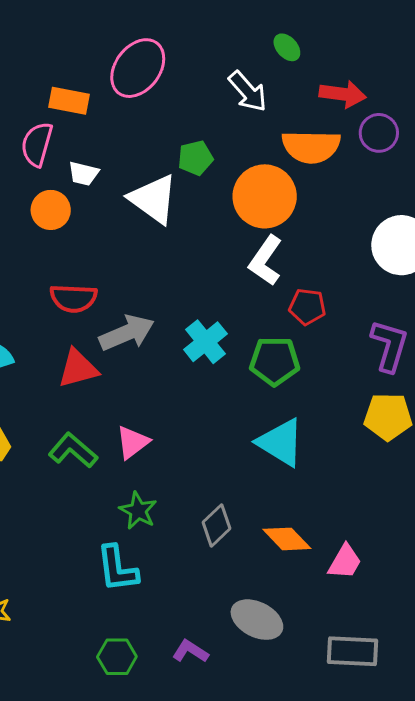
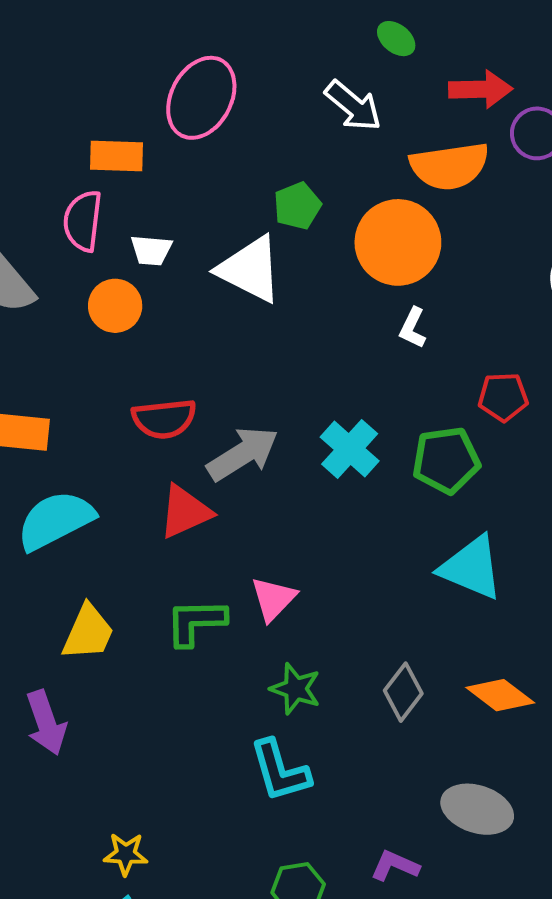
white L-shape: (265, 261) -> (413, 328), size x0.6
red pentagon: (307, 307) -> (503, 397), moved
green L-shape: (73, 450) -> (196, 622), turned -33

